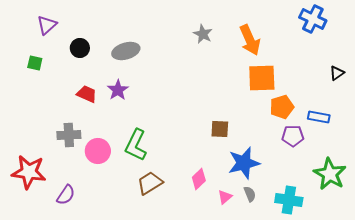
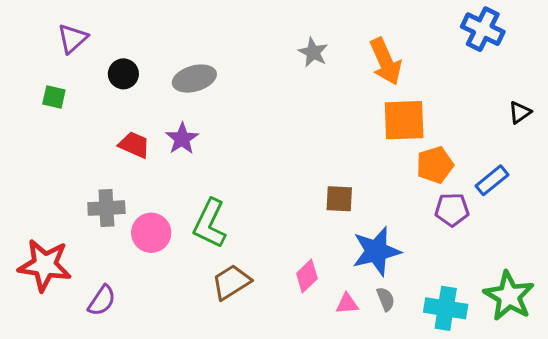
blue rectangle: (319, 117) -> (492, 180), turned -50
green star: (330, 174) -> (509, 296), moved
pink triangle: (225, 197) -> (347, 304), turned 35

